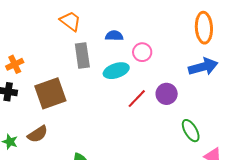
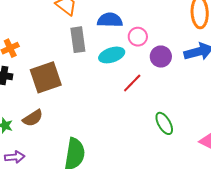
blue semicircle: (114, 36) -> (110, 20), size x1.4
purple circle: (167, 94) -> (161, 57), moved
green ellipse: (191, 131) -> (164, 123), moved

